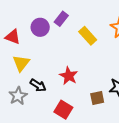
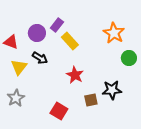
yellow rectangle: (88, 36) -> (70, 41), moved
red star: (69, 76) -> (75, 75), moved
black arrow: (38, 85) -> (40, 58), moved

